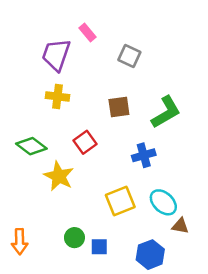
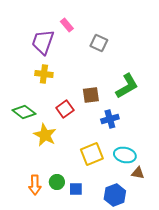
brown square: (119, 107) -> (91, 95), moved
cyan ellipse: (163, 202) -> (125, 155), turned -30
orange arrow: (20, 242) -> (35, 185), moved

